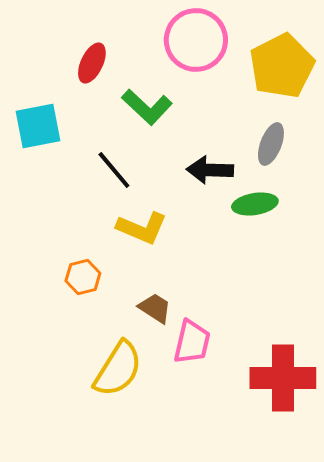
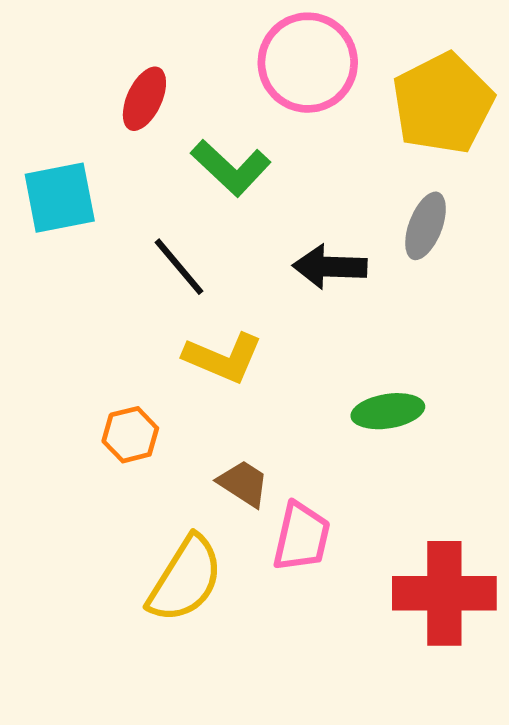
green ellipse: (255, 204) -> (388, 411), moved

